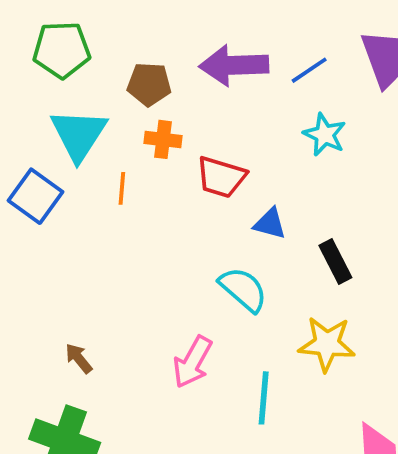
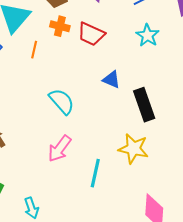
red trapezoid: (221, 177) -> (91, 34), moved
black rectangle: (335, 261) -> (144, 105), size x1.4
cyan semicircle: (243, 289) -> (62, 101), moved

